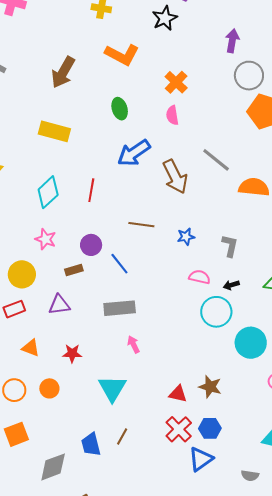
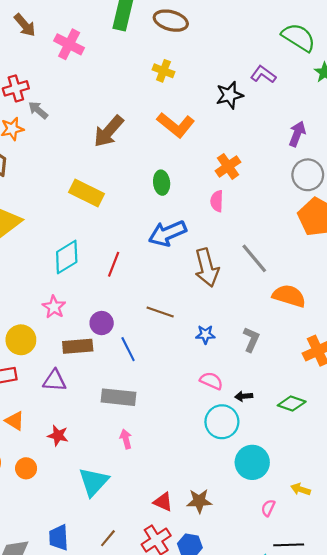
gray L-shape: (230, 246) -> (251, 339), moved
brown rectangle: (74, 270) -> (78, 346), size x1.5
brown star: (210, 387) -> (199, 501), turned -30
brown line: (122, 436) -> (108, 538), moved

